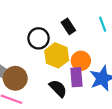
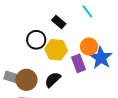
orange circle: (81, 61) -> (89, 47), moved
black semicircle: (58, 88) -> (53, 80), moved, turned -72

